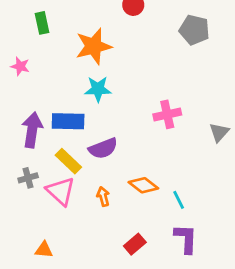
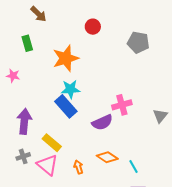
blue rectangle: (68, 121) -> (66, 106), moved, turned 50
purple semicircle: (103, 148) -> (102, 122), moved

